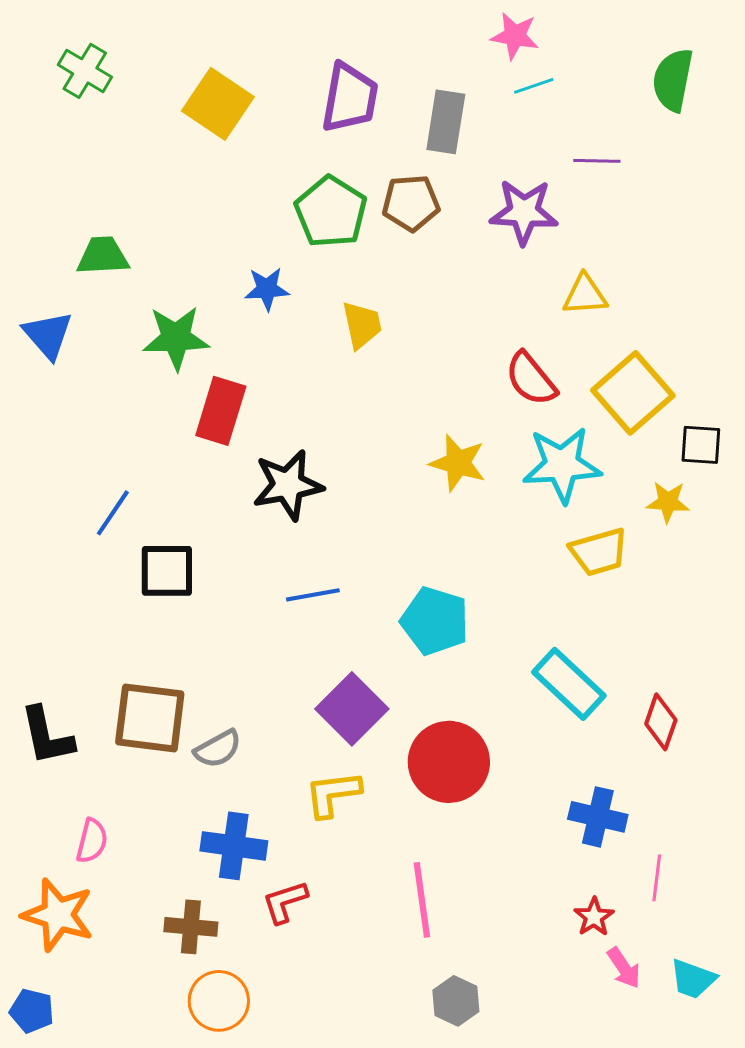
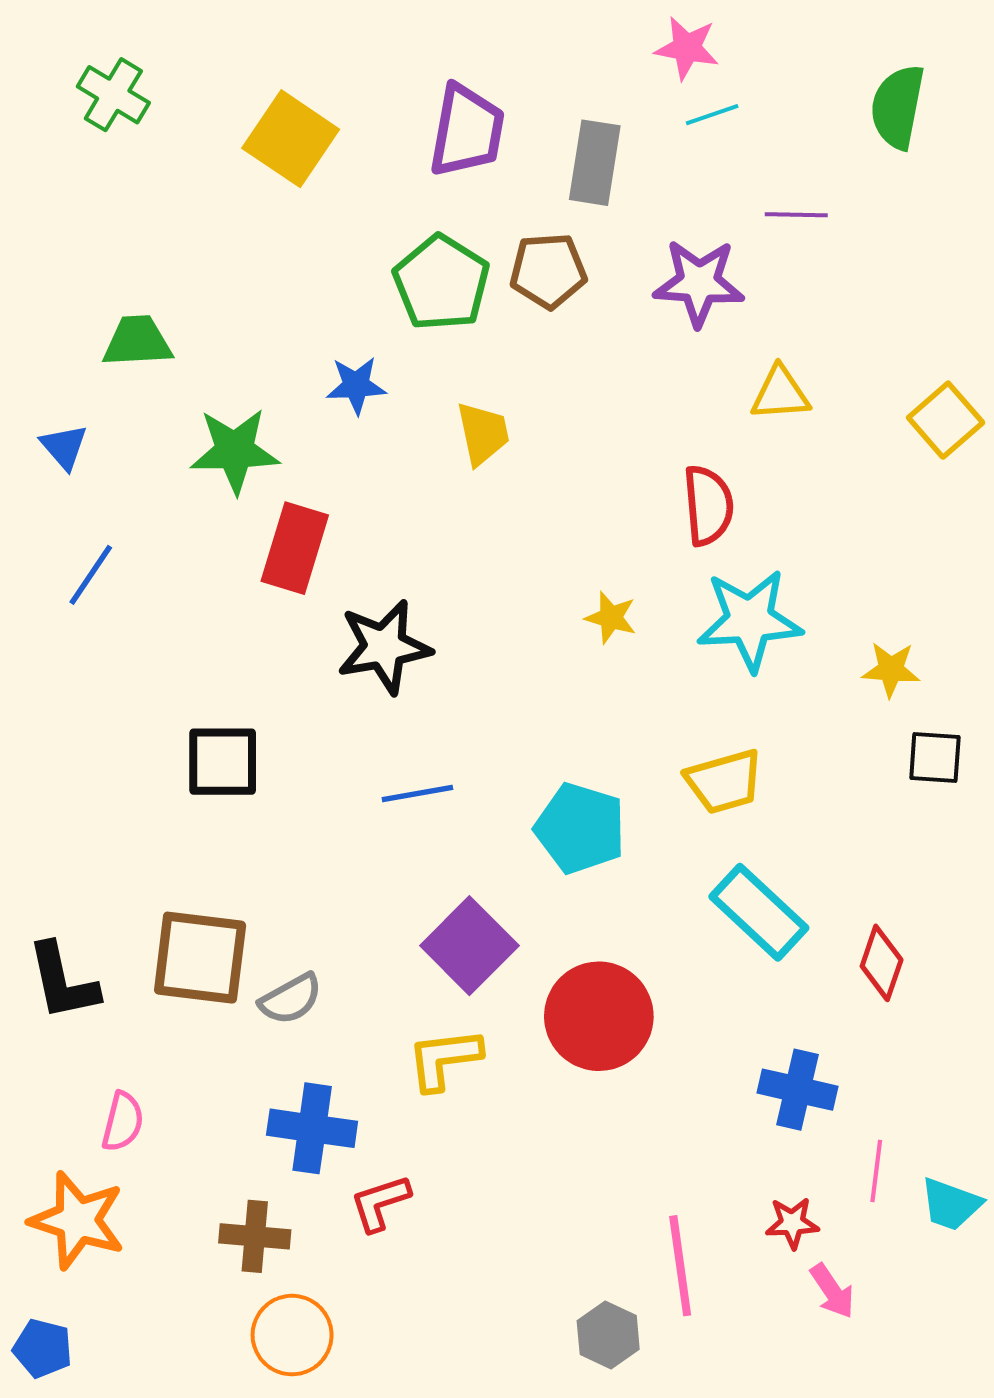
blue triangle: (48, 335) -> (64, 447), size x0.7
red semicircle: (531, 379) -> (708, 505), turned -146
yellow square: (633, 393) -> (946, 420), moved, size x0.7
black square: (701, 445) -> (935, 758), moved
yellow star: (458, 463) -> (611, 617), size x0.7
blue line: (113, 513) -> (91, 575), moved
yellow trapezoid: (599, 552) -> (724, 782), moved
pink line: (422, 900) -> (680, 1266), moved
red star: (594, 917) -> (792, 1223), turned 30
cyan trapezoid: (693, 979) -> (951, 1204), moved

